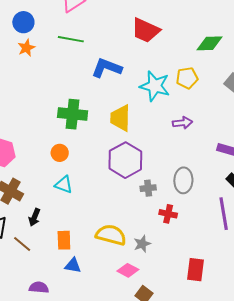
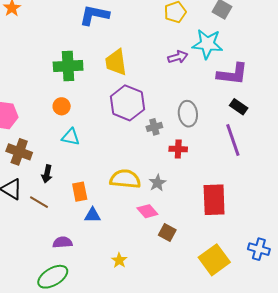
cyan star: (155, 86) -> (207, 44), moved
pink diamond: (128, 270) -> (147, 211), turned 30
red rectangle: (195, 270) -> (214, 200), size x1.4

